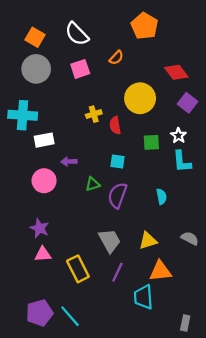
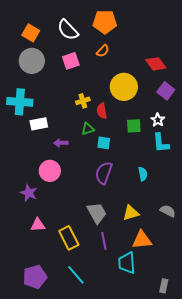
orange pentagon: (145, 26) -> (105, 22), moved, turned -30
pink circle: (44, 181) -> (50, 171), moved
green triangle: (93, 184) -> (88, 129), moved
purple star: (40, 228) -> (29, 193), moved
purple line: (117, 272) -> (104, 241), turned -36
cyan line: (70, 316) -> (76, 275), moved

